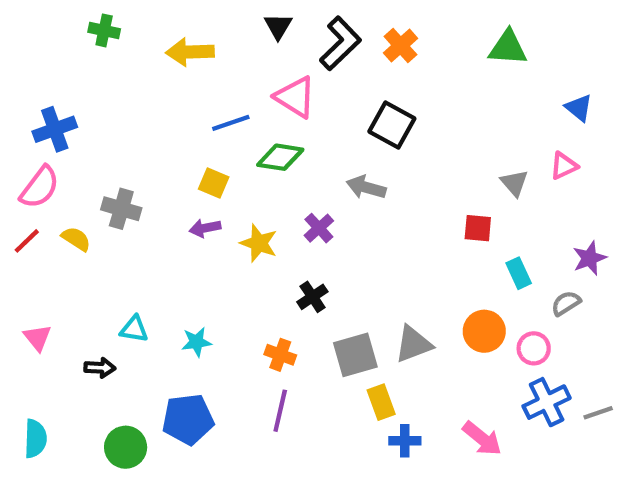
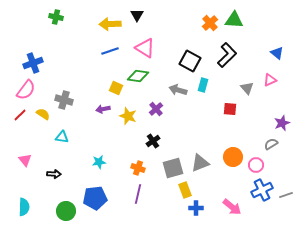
black L-shape: (340, 43) -> (227, 55), moved
orange cross: (401, 46) -> (210, 23), moved
green triangle: (508, 48) -> (234, 20), moved
yellow arrow: (190, 52) -> (110, 24), moved
blue line: (231, 123) -> (110, 51), moved
yellow square: (214, 183) -> (116, 88), moved
cyan rectangle: (519, 273) -> (203, 85), moved, turned 40
cyan triangle: (134, 329) -> (62, 137), moved

